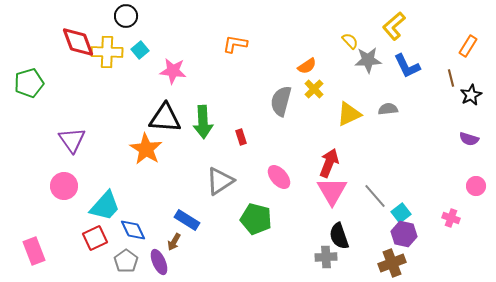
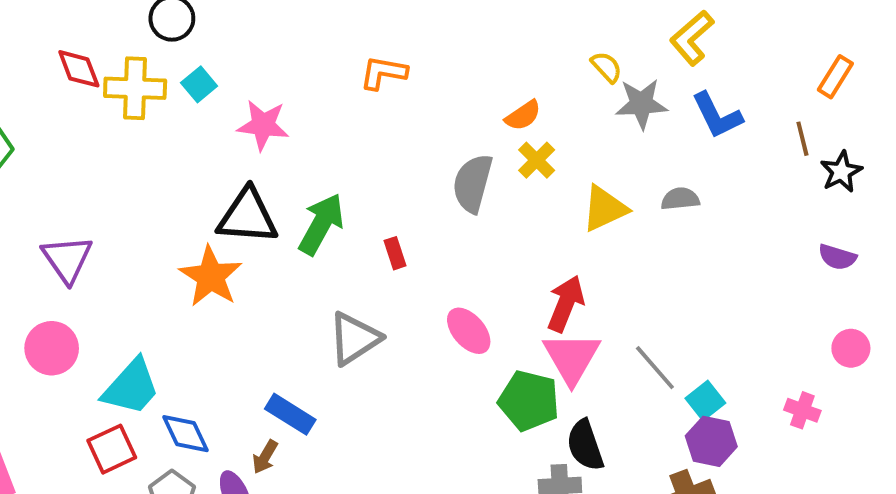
red diamond: (78, 42) -> (79, 69), size x0.7
green arrow: (203, 122) -> (321, 224), turned -148
green pentagon: (256, 219) -> (529, 401), moved

